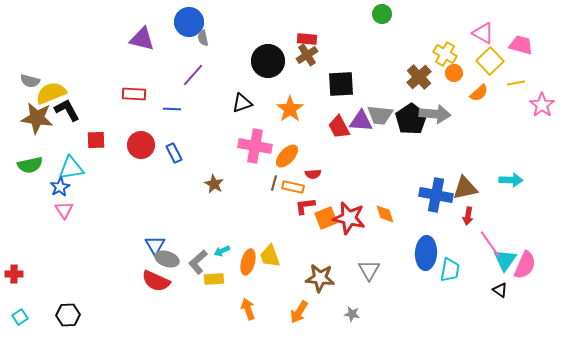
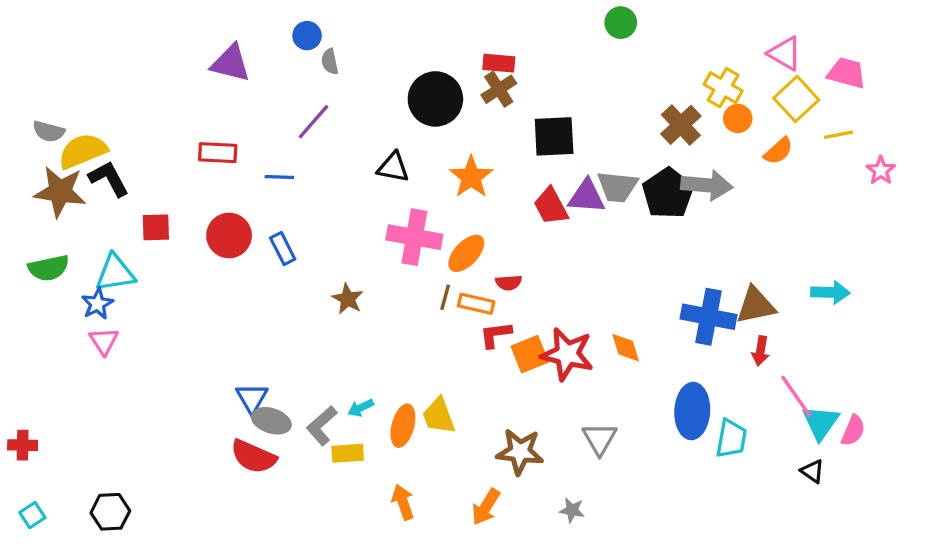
blue circle: (189, 22) -> (307, 36), size x0.6
black triangle: (242, 103) -> (393, 167), turned 30
pink star: (542, 105) -> (881, 170), size x0.7
pink semicircle: (525, 265) -> (853, 431), size x0.7

